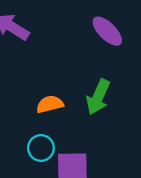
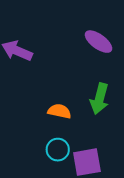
orange semicircle: (50, 104) -> (59, 111), turned 35

